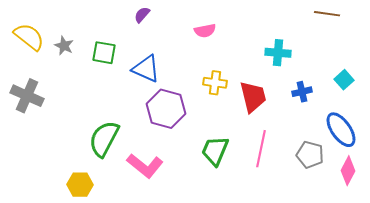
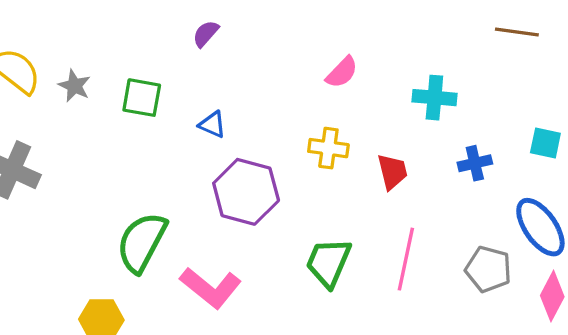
pink semicircle: (205, 31) -> (342, 72), moved, turned -35
blue triangle: (146, 69) -> (212, 124), size x0.6
cyan square: (344, 80) -> (545, 143), turned -36
red trapezoid: (253, 97) -> (392, 172), size x0.7

